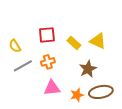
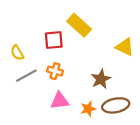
yellow triangle: (98, 41) -> (125, 47), moved
yellow rectangle: (74, 43) -> (79, 25), moved, size x1.5
orange cross: (48, 62) -> (55, 71), turned 32

